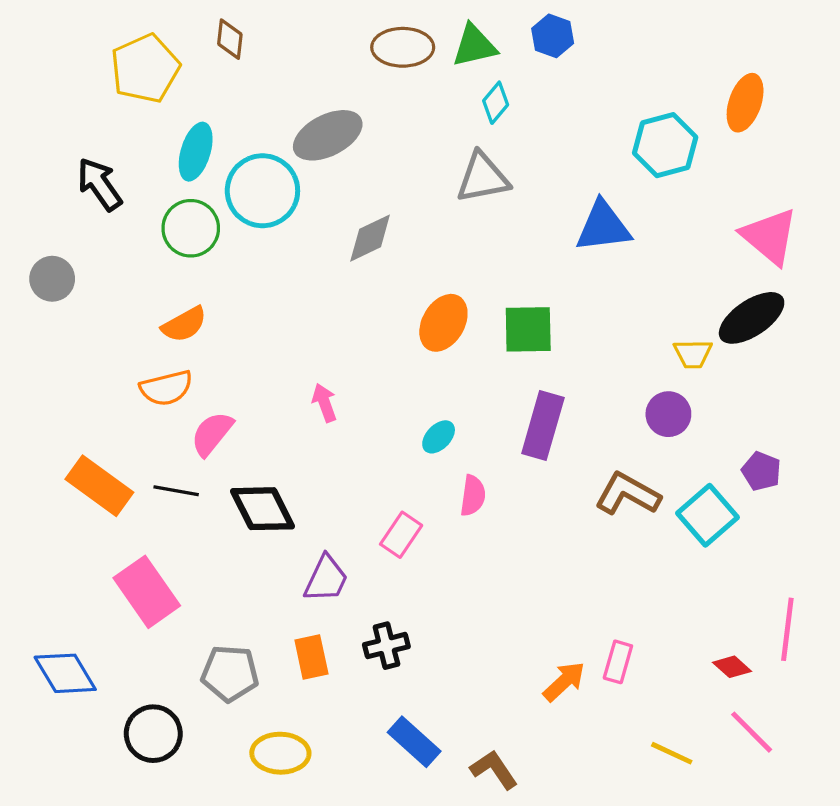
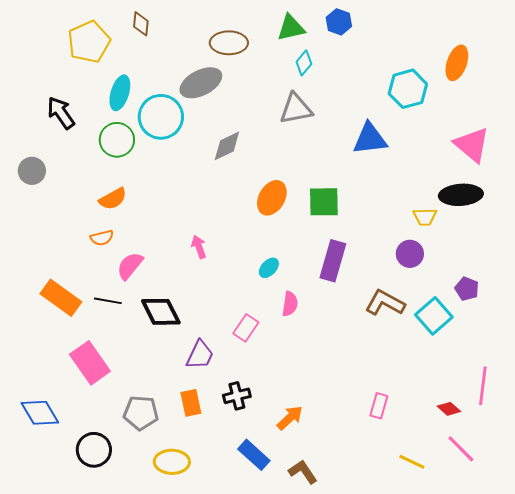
brown ellipse: (403, 47) -> (229, 43), moved
black ellipse: (752, 318) -> (461, 195), turned 30
orange semicircle: (166, 388) -> (102, 238), size x0.7
orange arrow: (564, 681) -> (290, 418), moved

